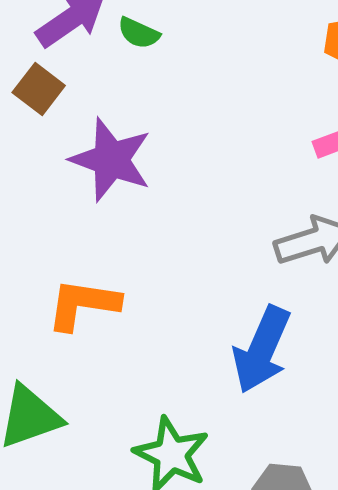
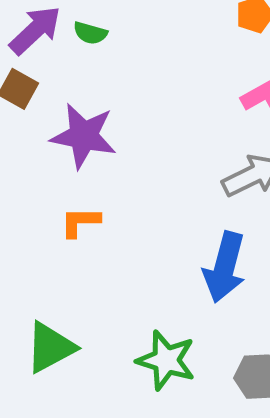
orange L-shape: (83, 304) -> (80, 222), moved, size x0.7

